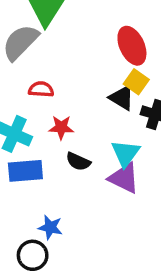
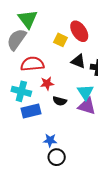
yellow square: (136, 82) -> (61, 40), moved
red semicircle: (41, 89) -> (32, 64), size x1.6
black circle: (33, 255) -> (57, 157), moved

